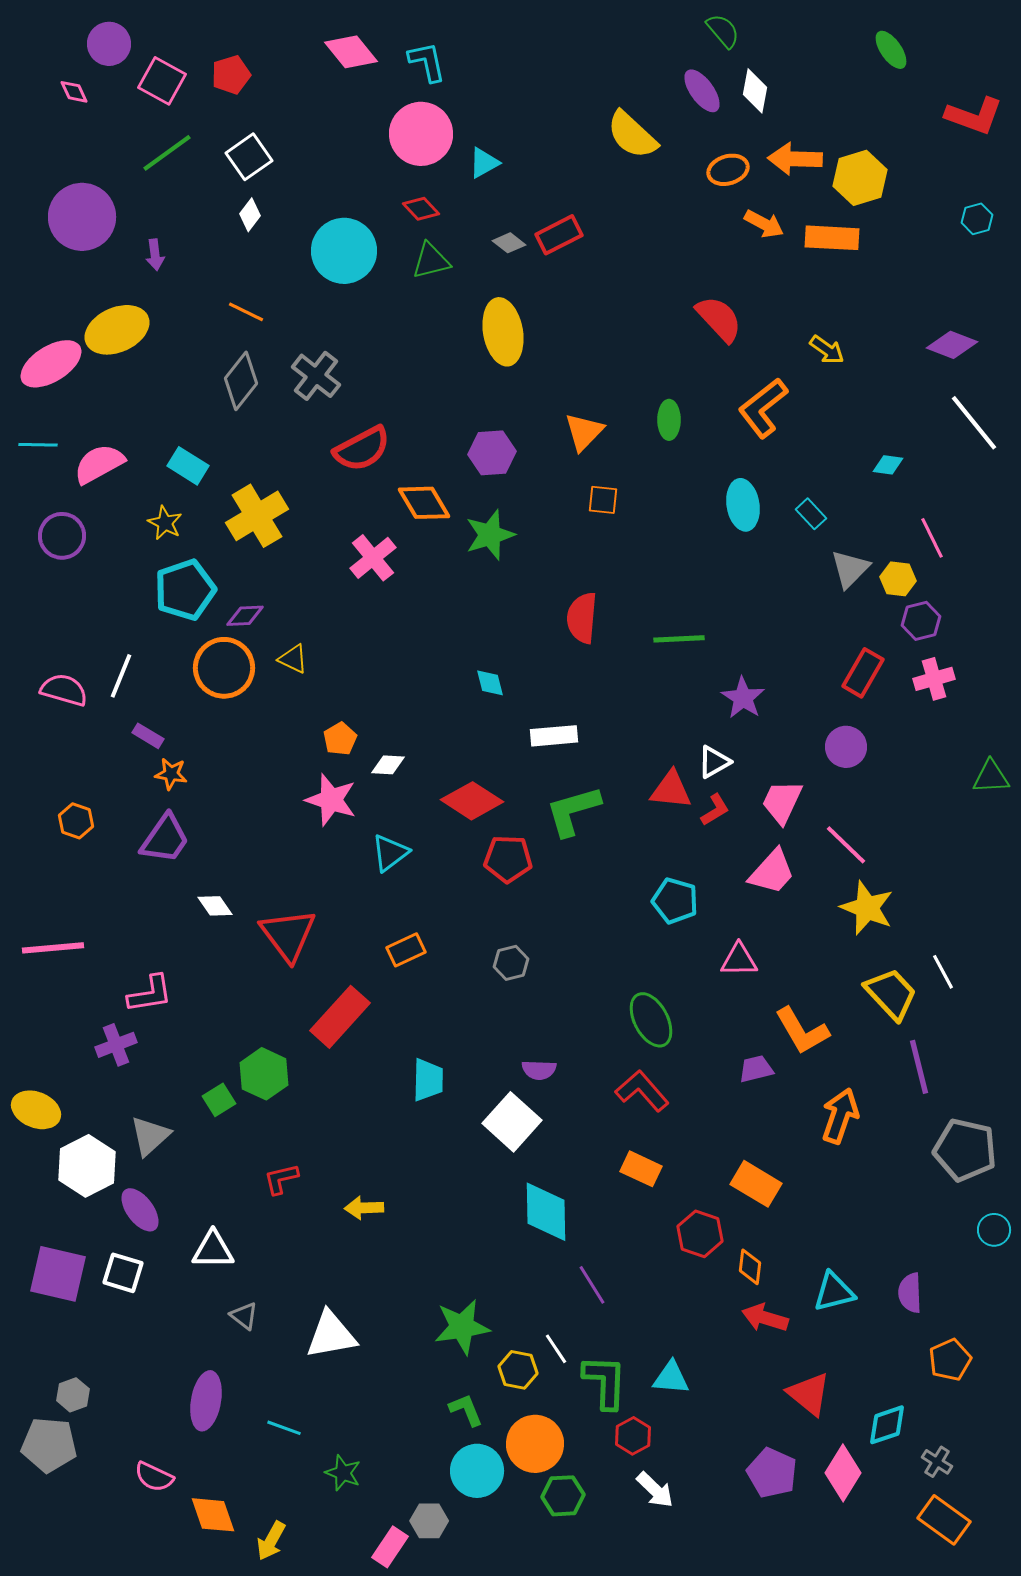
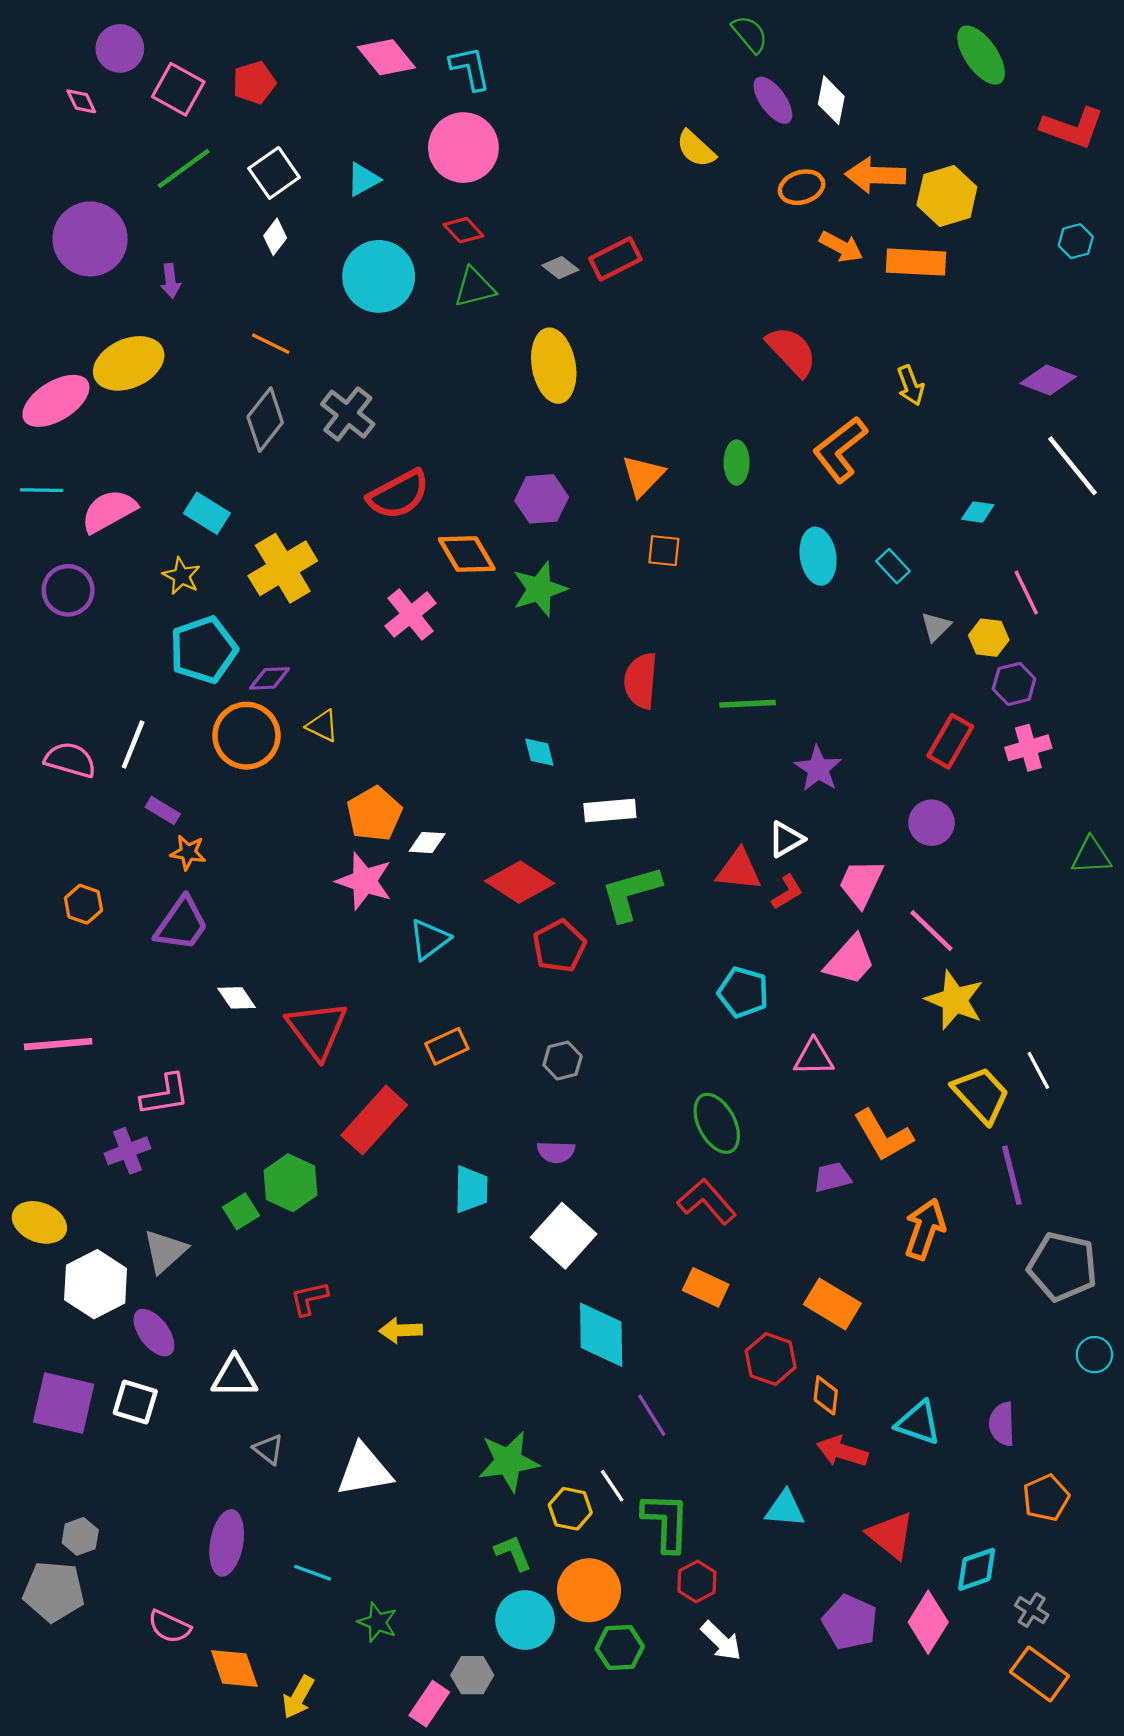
green semicircle: (723, 31) -> (750, 34), moved
green ellipse: (891, 50) -> (981, 55), size x1.4
yellow semicircle: (632, 135) -> (696, 149), size x0.7
cyan triangle: (484, 163) -> (363, 180), moved
yellow arrow: (827, 350) -> (911, 385), turned 33
gray triangle: (850, 569) -> (936, 627), size x0.7
orange pentagon: (340, 739) -> (374, 814), size x1.5
red pentagon: (508, 859) -> (559, 946), turned -30
purple semicircle: (539, 1070) -> (556, 1152), moved
cyan triangle: (834, 1292) -> (918, 1423), turned 33
cyan triangle: (671, 1378) -> (785, 1509), moved

